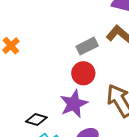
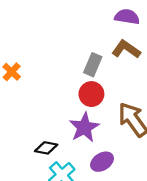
gray rectangle: (87, 46) -> (93, 65), turned -35

